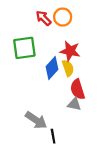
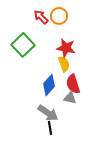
green square: (24, 48) -> (23, 45), turned -35
blue diamond: (52, 68) -> (49, 85), moved
gray arrow: (36, 120) -> (48, 113), moved

